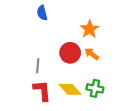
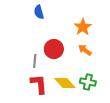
red circle: (70, 53) -> (54, 49), moved

